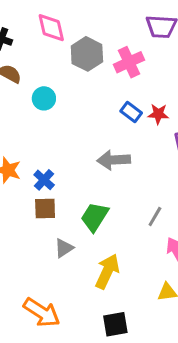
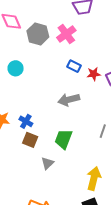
red star: (158, 114) -> (94, 74), moved
brown square: (45, 209) -> (30, 140), turned 35
yellow arrow: (107, 271) -> (94, 178), moved

